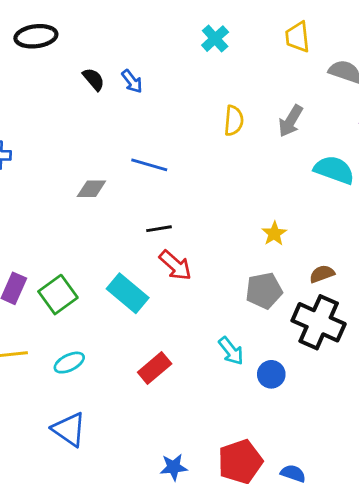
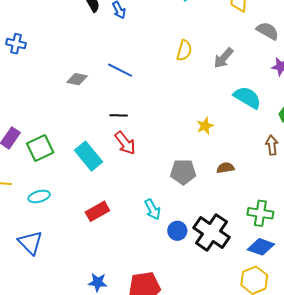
yellow star: (274, 234) -> (205, 126), moved
black cross: (319, 322) -> (212, 232), moved

